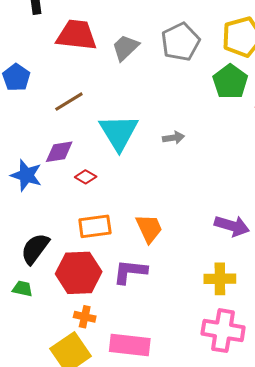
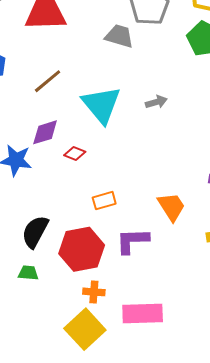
gray trapezoid: (125, 48) -> (119, 36), moved, turned 68
orange rectangle: (95, 226) -> (104, 201), moved, size x0.7
orange trapezoid: (149, 228) -> (171, 207), moved

